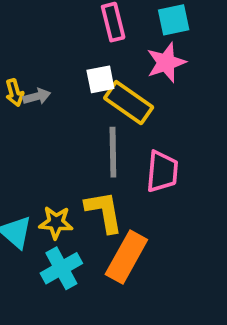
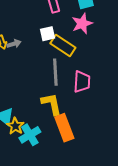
yellow star: (56, 223) -> (15, 126), moved, turned 30
orange rectangle: (126, 257) -> (64, 128), turned -48

